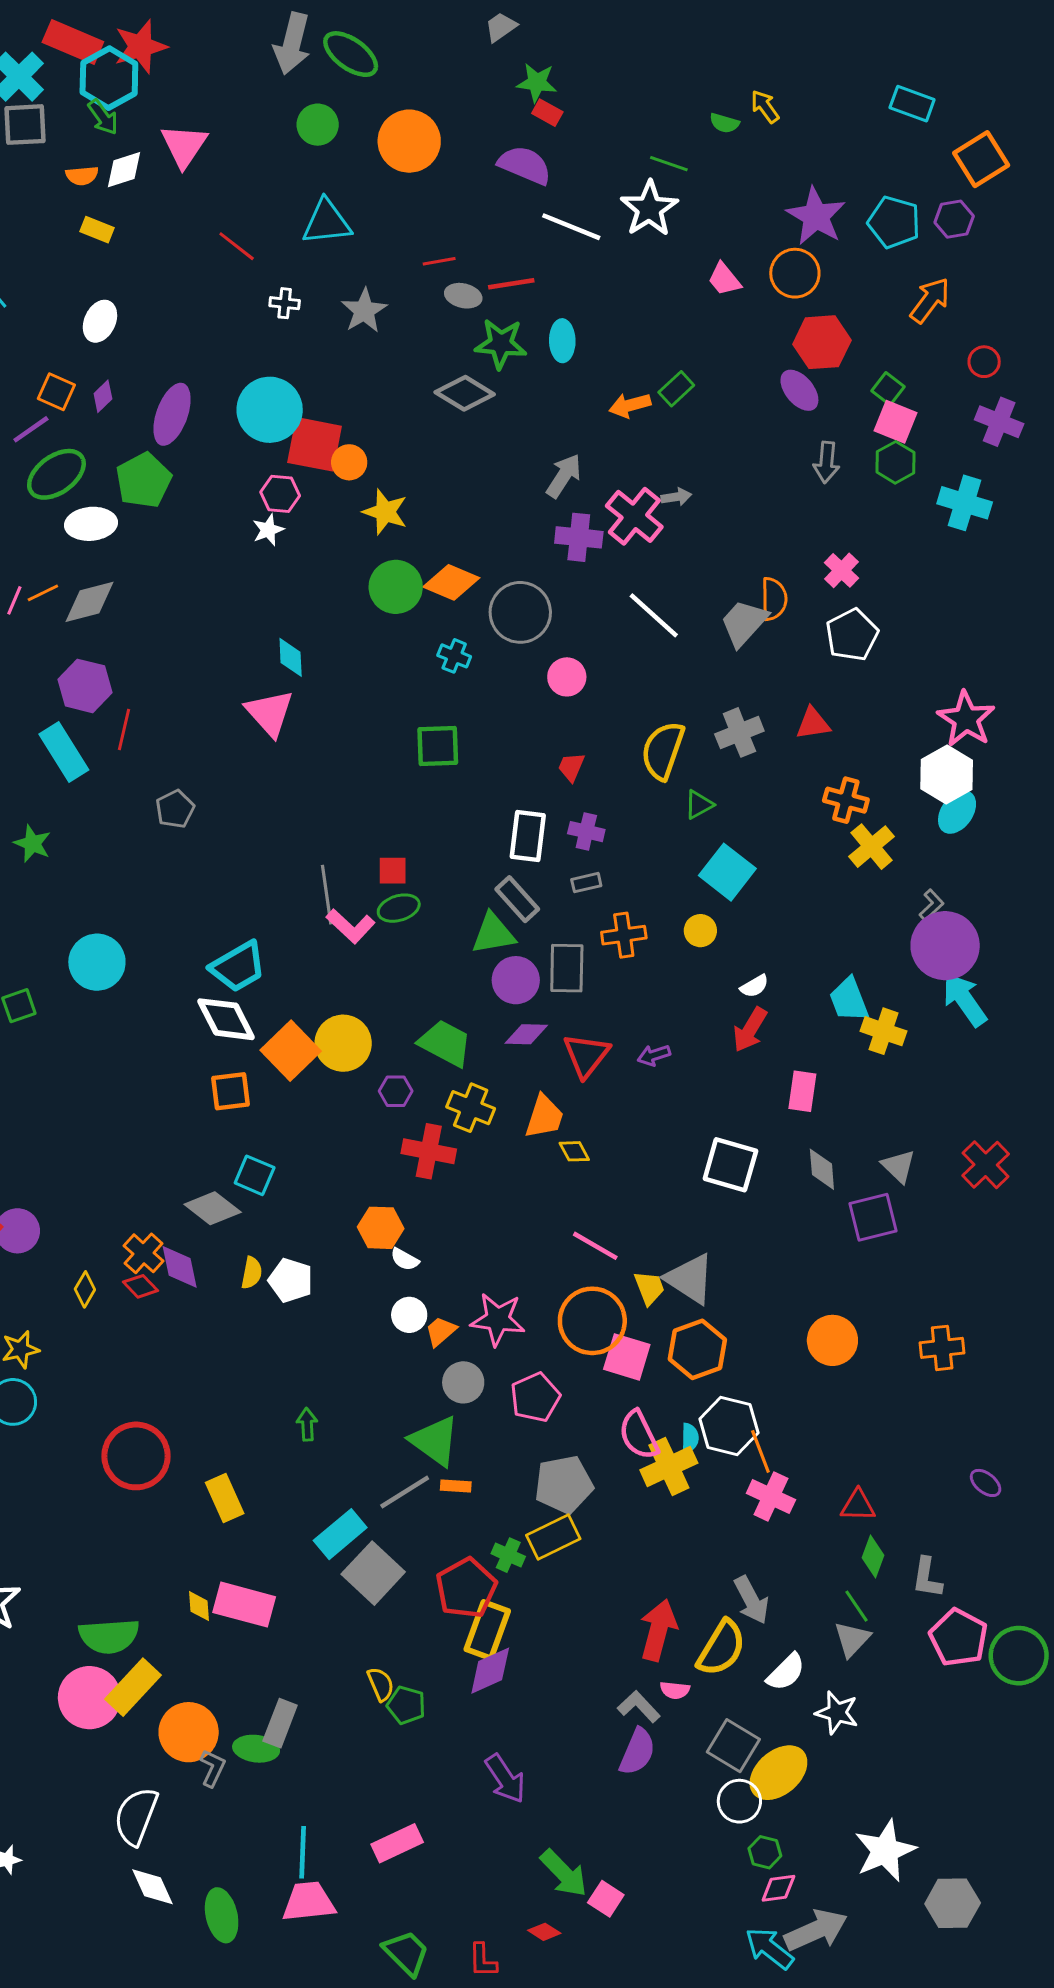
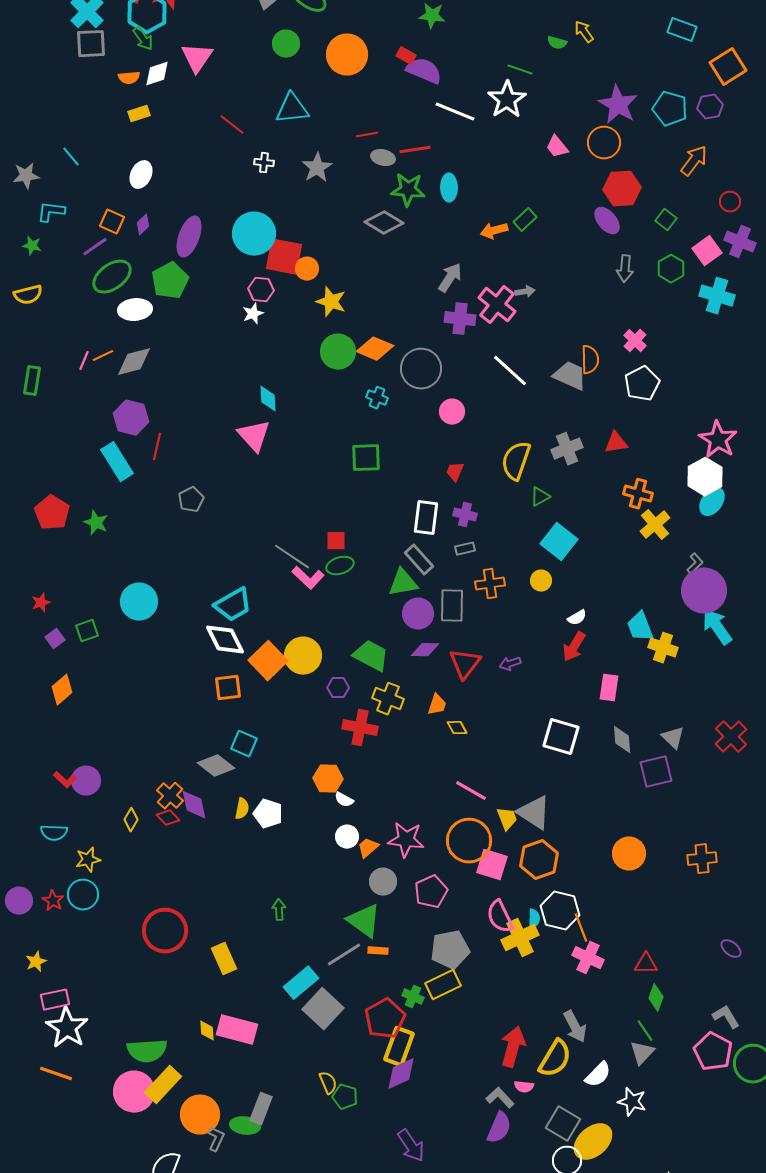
red rectangle: (547, 113) -> (406, 56), moved
yellow rectangle: (97, 230) -> (139, 114), turned -40
pink square: (896, 422) -> (707, 251), moved, turned 32
gray trapezoid: (744, 623) -> (570, 376), turned 72
gray line: (327, 895) -> (292, 557), turned -48
orange trapezoid: (544, 1117) -> (437, 705), size x0.7
gray L-shape: (927, 1578) -> (726, 1017), moved, turned 140

